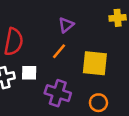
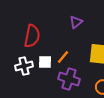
orange line: (59, 51) -> (63, 57), moved

